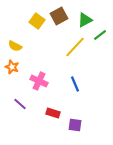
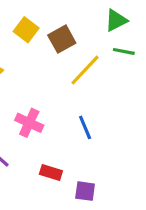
brown square: (59, 16) -> (62, 39), moved
green triangle: (85, 20) -> (116, 20), moved
green line: (100, 35) -> (124, 51), turned 48

